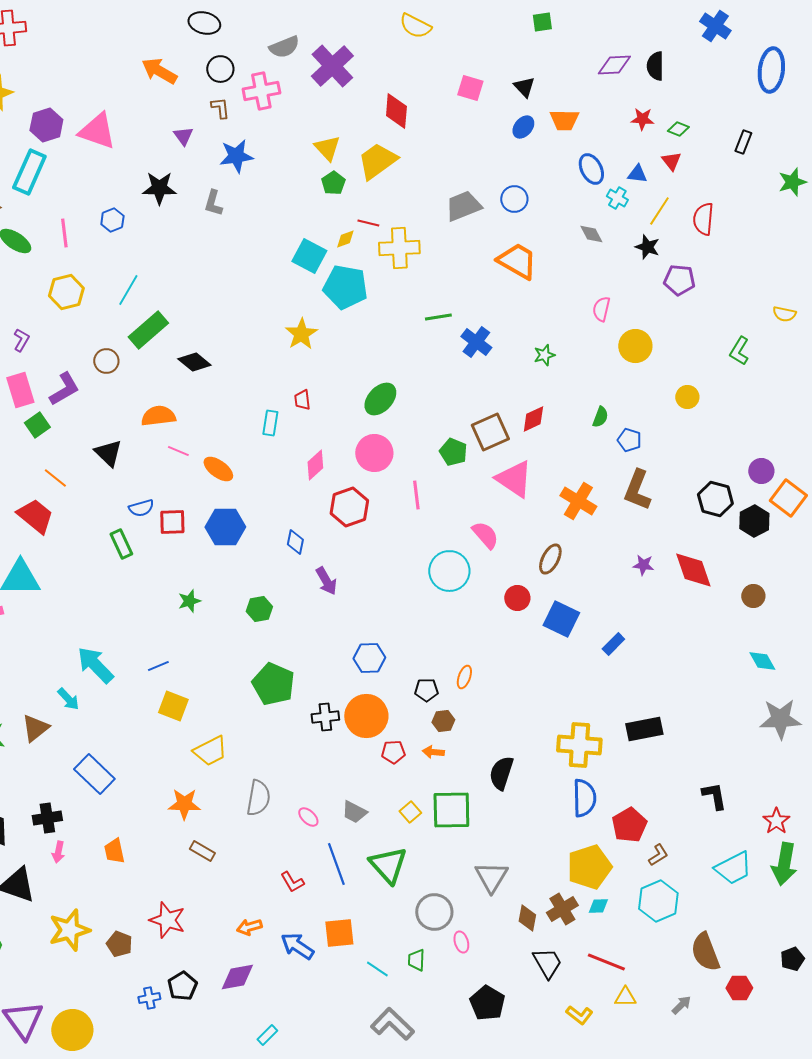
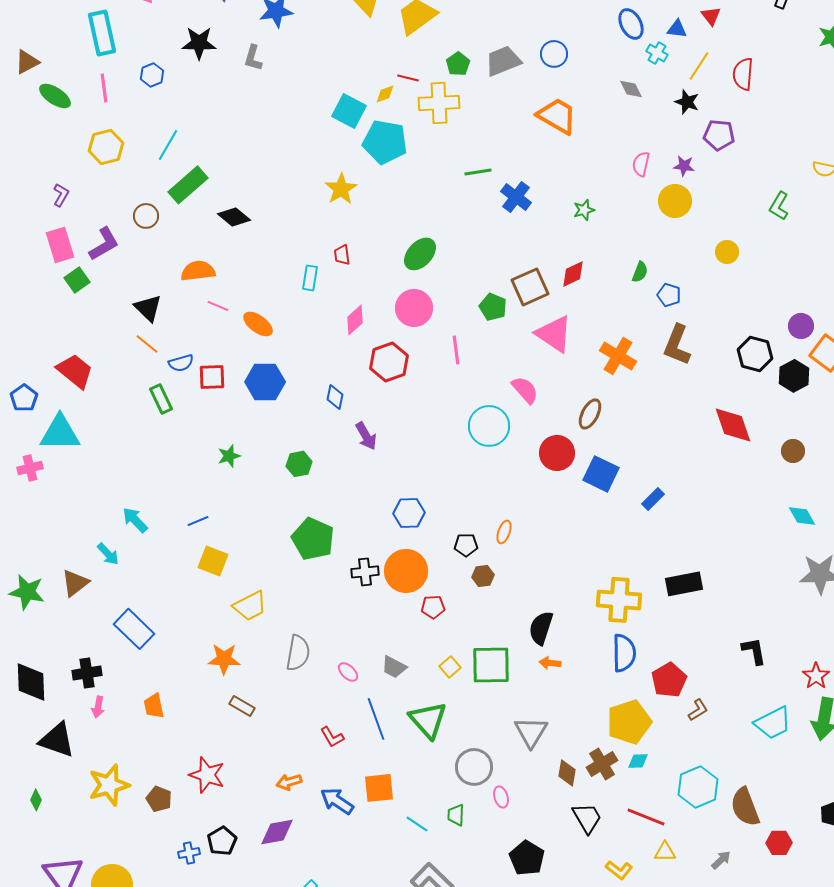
cyan rectangle: (29, 172) -> (102, 33), moved, turned -36
green pentagon: (333, 183) -> (458, 64), moved
orange line: (55, 478) -> (147, 344), moved
purple star: (643, 565) -> (684, 166), moved
red circle: (517, 598) -> (557, 453), size x1.4
cyan arrow: (95, 665) -> (135, 520), size x0.7
orange arrow: (433, 752) -> (550, 663), moved
cyan hexagon: (658, 901) -> (698, 787), moved

